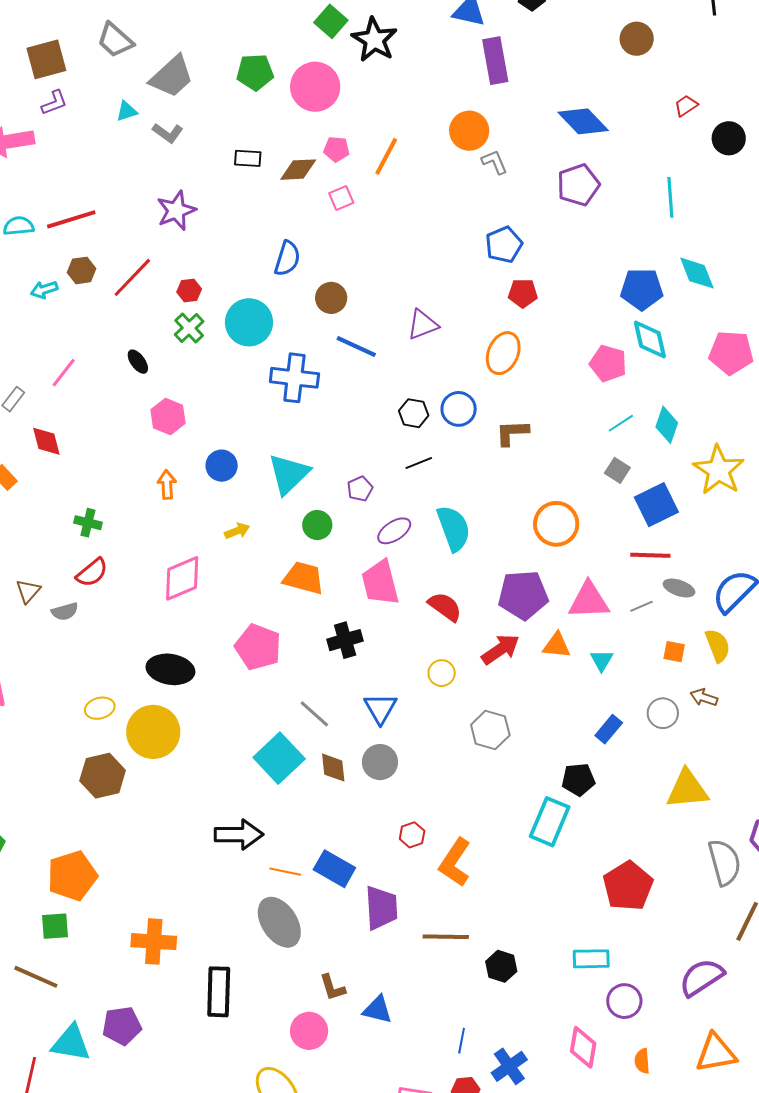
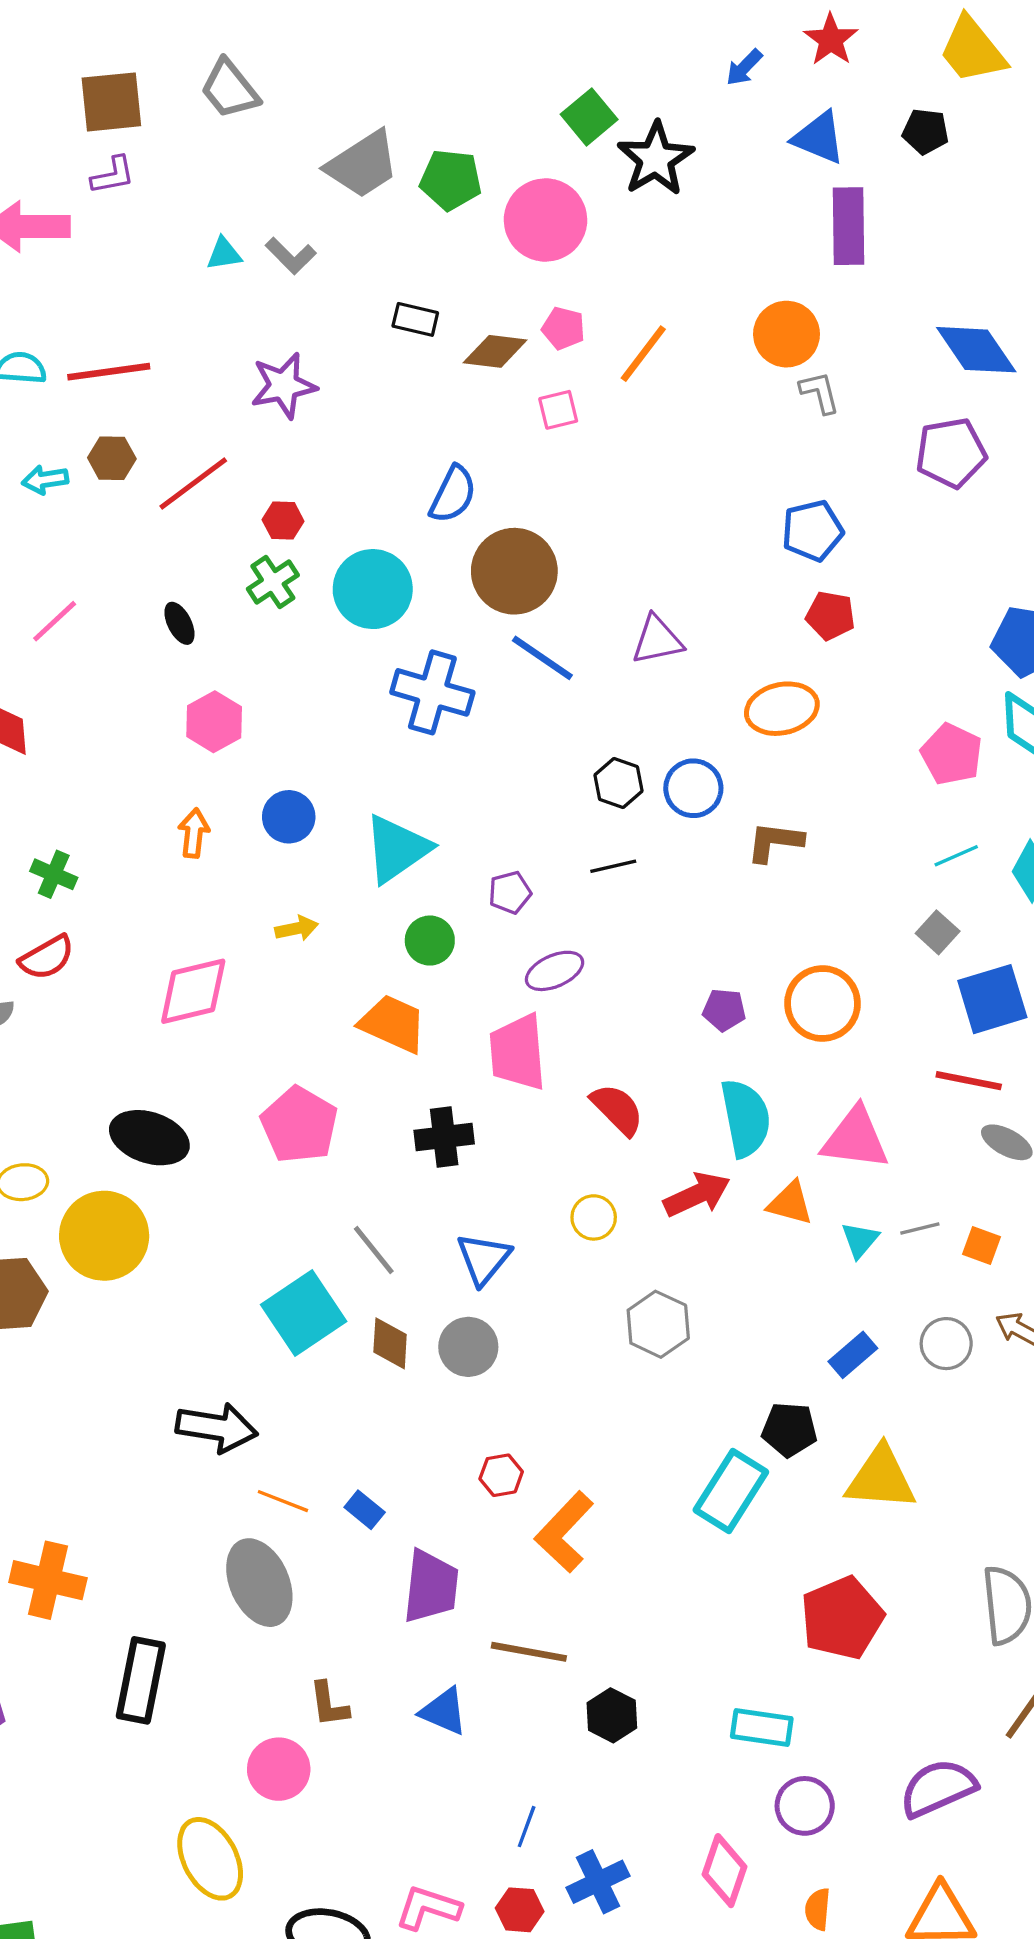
gray trapezoid: (172, 77) -> (363, 164), moved
cyan triangle: (127, 111) -> (224, 254), moved
brown circle: (331, 298) -> (514, 571), size x1.6
orange ellipse: (503, 353) -> (782, 709), turned 45
cyan semicircle: (454, 528) -> (745, 1118), moved
purple pentagon: (523, 595) -> (724, 1010), moved, size x0.5
gray line: (641, 606) -> (920, 1229), moved
yellow triangle: (687, 789) -> (881, 1478), moved
blue rectangle: (334, 869) -> (365, 1510), size x0.6
blue triangle: (378, 1010) -> (444, 1711), moved

